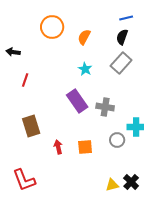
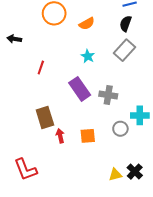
orange semicircle: (84, 37) -> (87, 24), turned -147
red line: (25, 80) -> (41, 67), moved
brown rectangle: (31, 126) -> (45, 117), moved

